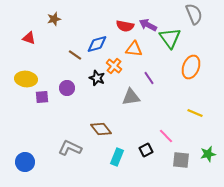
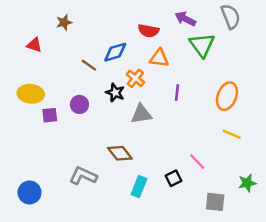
purple arrow: (148, 25) -> (185, 19), moved
orange ellipse: (191, 67) -> (227, 96), moved
purple line: (149, 78) -> (177, 93), turned 40
gray triangle: (131, 97) -> (141, 114), moved
gray square: (181, 160) -> (215, 202), moved

